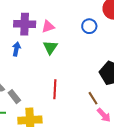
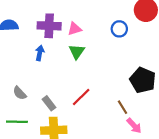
red line: (55, 89) -> (81, 97), turned 42
gray rectangle: (14, 97) -> (49, 103), moved

